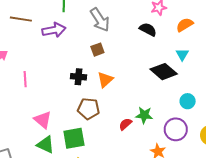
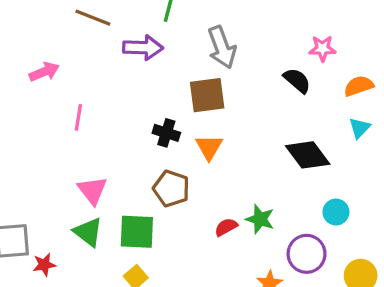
brown square: (97, 50) -> (207, 95), size x1.6
cyan triangle: (182, 54) -> (360, 128), moved
orange triangle: (105, 80) -> (209, 147), turned -30

